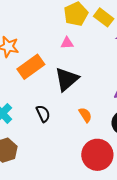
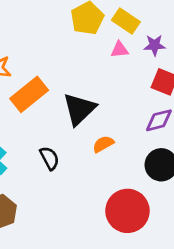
pink triangle: (67, 43) -> (120, 50), moved
orange semicircle: (85, 115) -> (103, 144), moved, turned -84

